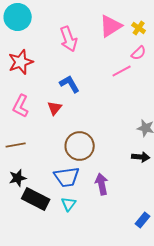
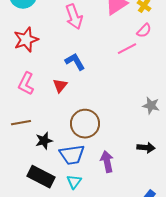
black arrow: (141, 157) -> (146, 148), moved
black star: (18, 178) -> (44, 141), moved

